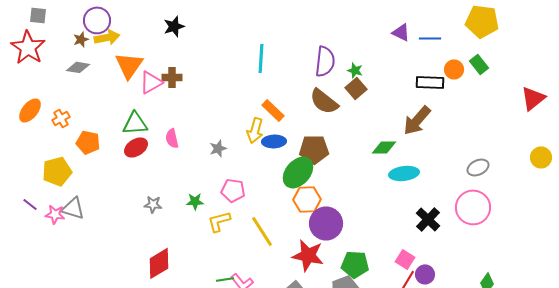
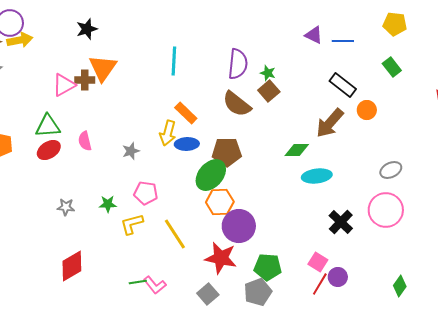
yellow pentagon: (482, 21) -> (395, 24), size x0.7
orange triangle: (129, 65) -> (103, 68), moved
orange circle: (454, 69) -> (367, 110), moved
black rectangle: (430, 82) -> (343, 85), turned 36

